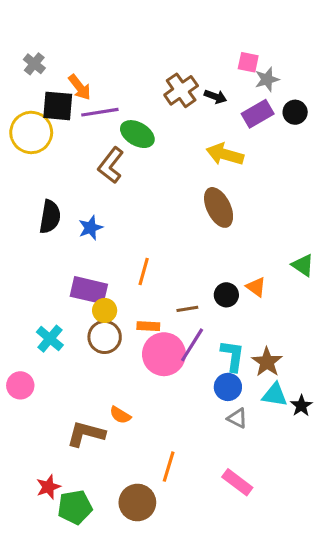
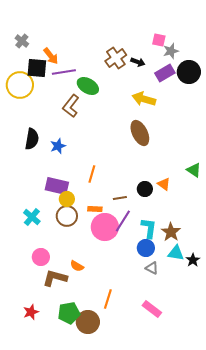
black circle: (295, 112) -> (189, 72), size x1.5
pink circle: (20, 385) -> (41, 257), moved
green pentagon: (75, 507) -> (69, 313), moved

